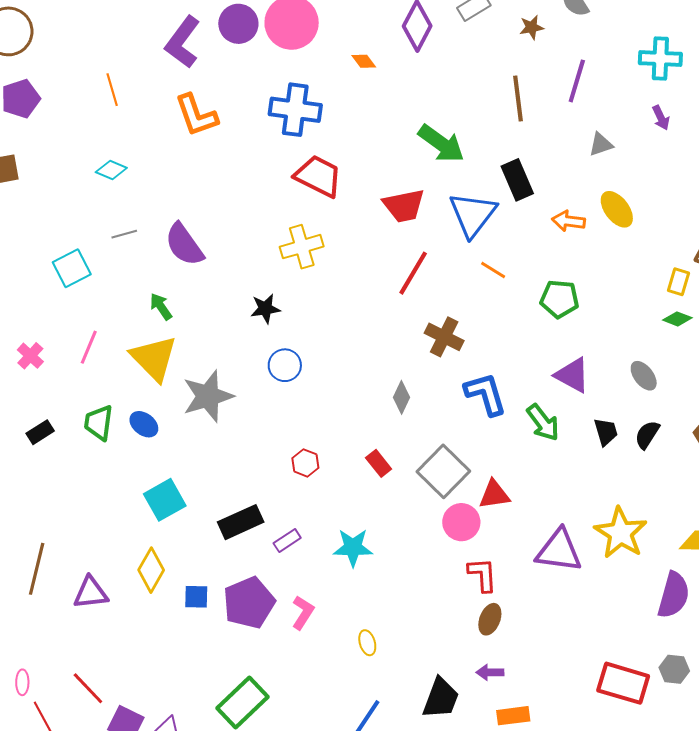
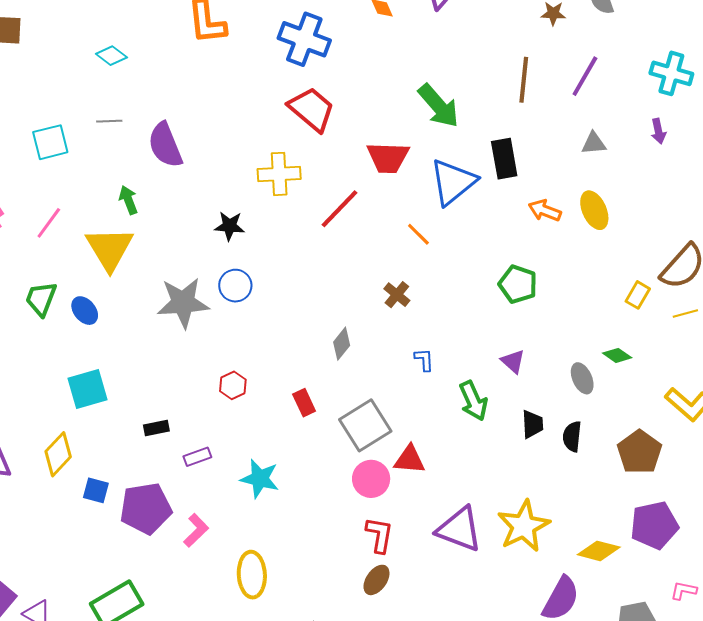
orange line: (493, 270) -> (418, 234), moved
red line: (413, 273) -> (339, 209), moved
green diamond: (677, 319) -> (617, 355), moved
brown cross: (444, 337) -> (397, 295), size x0.7
purple triangle: (572, 375) -> (513, 361), size x0.7
blue L-shape: (486, 394) -> (424, 360), size x0.5
gray star: (208, 396) -> (183, 303), moved
black semicircle: (647, 435) -> (572, 436), turned -40
black rectangle: (241, 522) -> (156, 428), size x0.6
yellow ellipse: (367, 643) -> (252, 575), size x1.8

